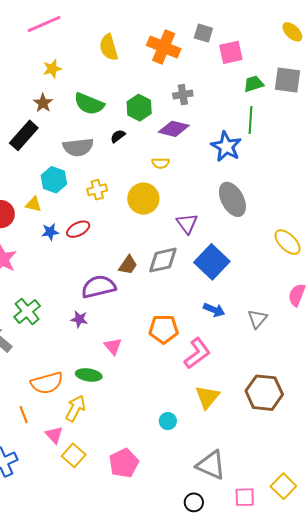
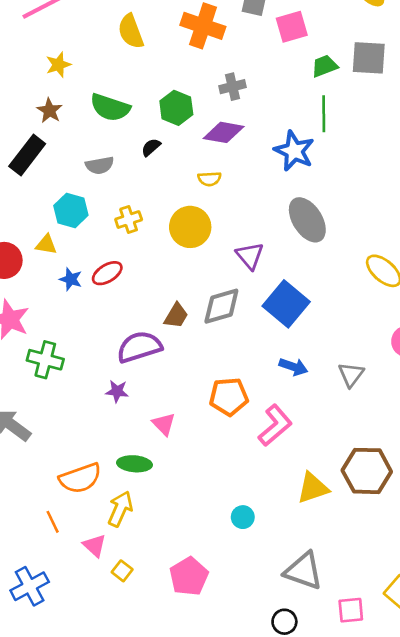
gray semicircle: (78, 147) -> (100, 165), size x0.7
blue star: (50, 232) -> (71, 279), turned 30
green cross: (27, 311) -> (45, 360), moved, turned -32
yellow triangle: (207, 397) -> (313, 488), moved, turned 36
yellow square: (74, 455) -> (122, 571), size x0.7

